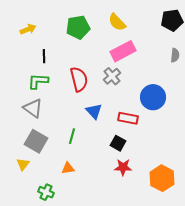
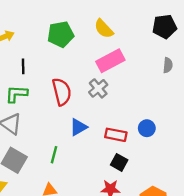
blue circle: (153, 97) -> (147, 128), moved, size x0.6
blue triangle: (94, 111) -> (78, 127), turned 42
black square: (118, 143) -> (119, 162), moved

